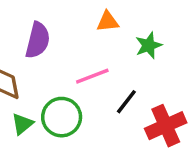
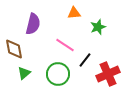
pink line: (92, 76) -> (65, 45), turned 54
green circle: (62, 117) -> (58, 74), moved

